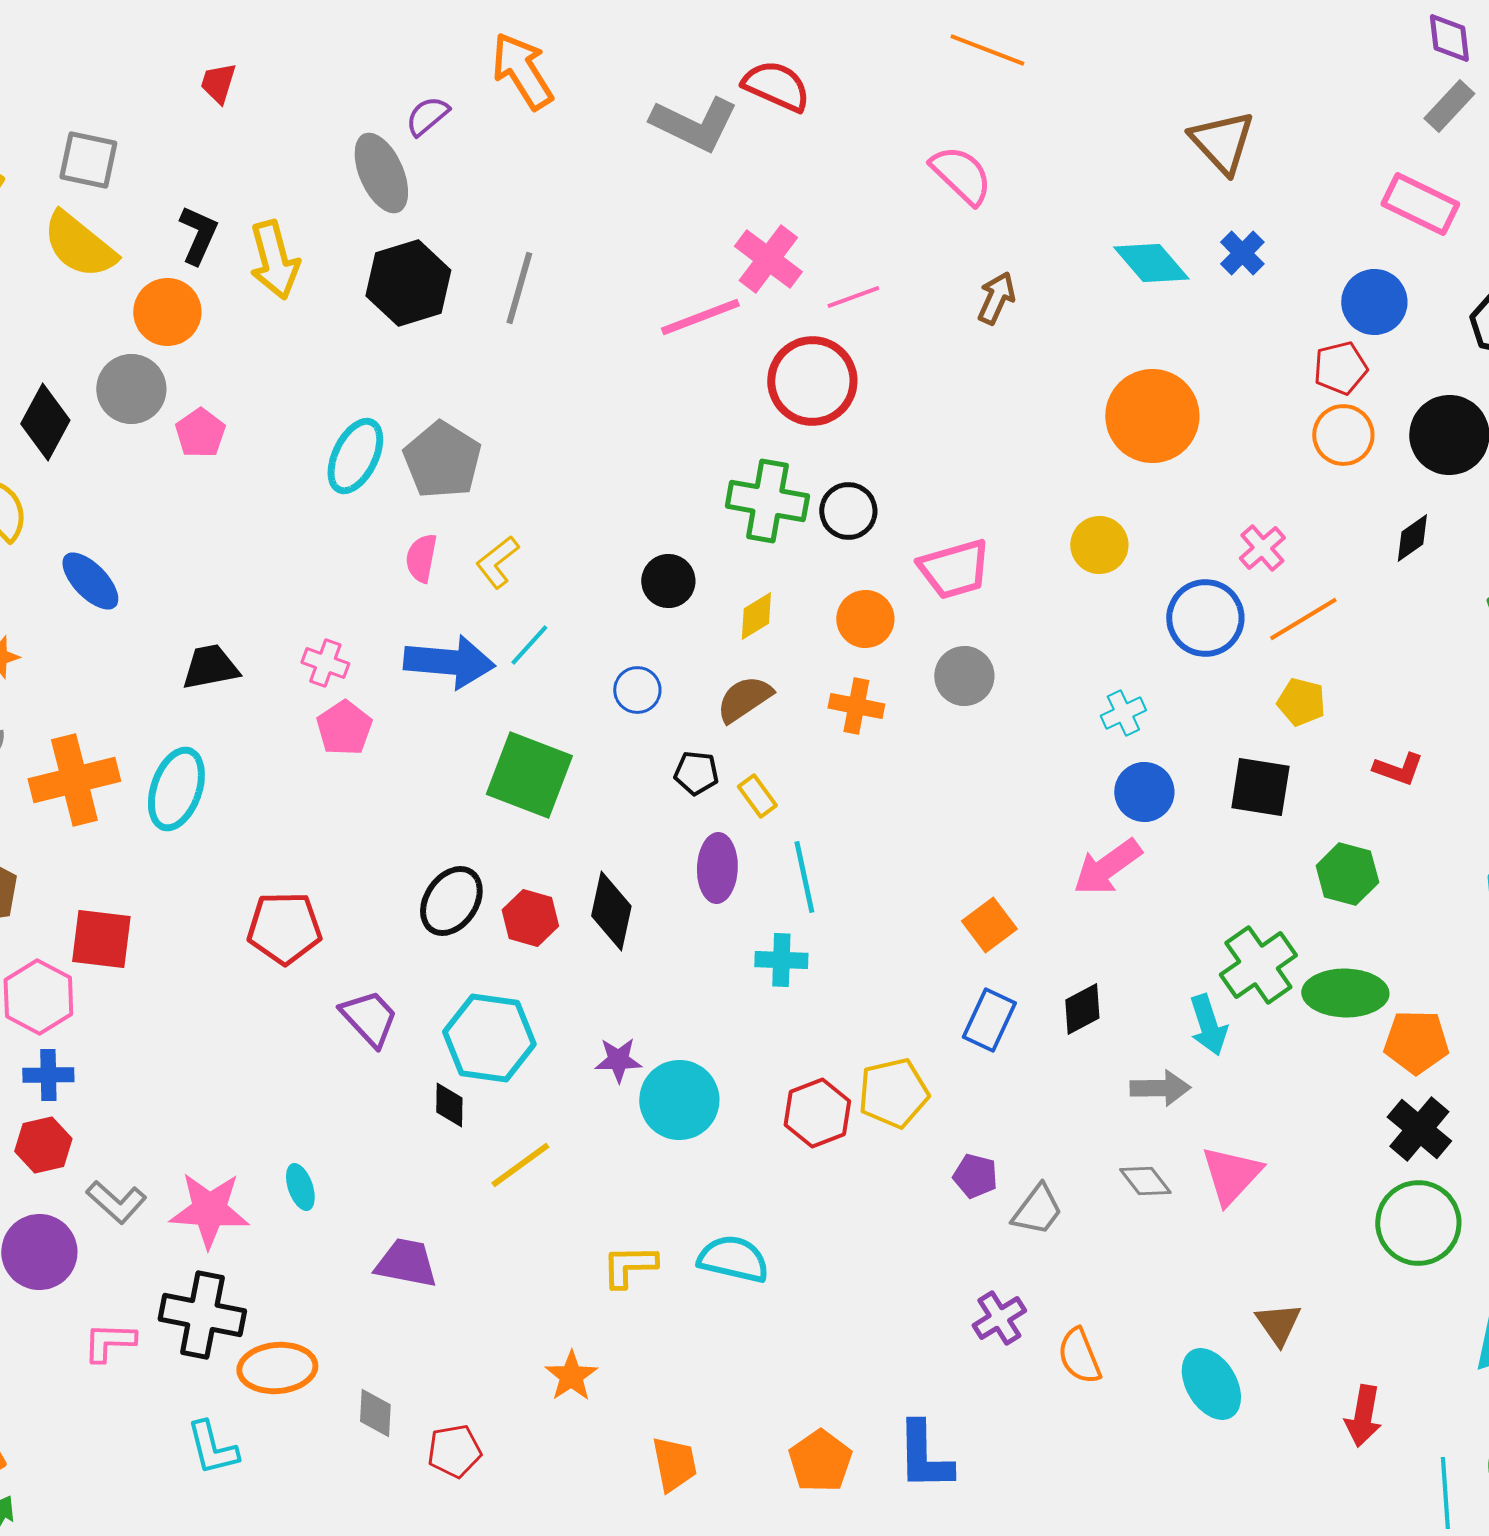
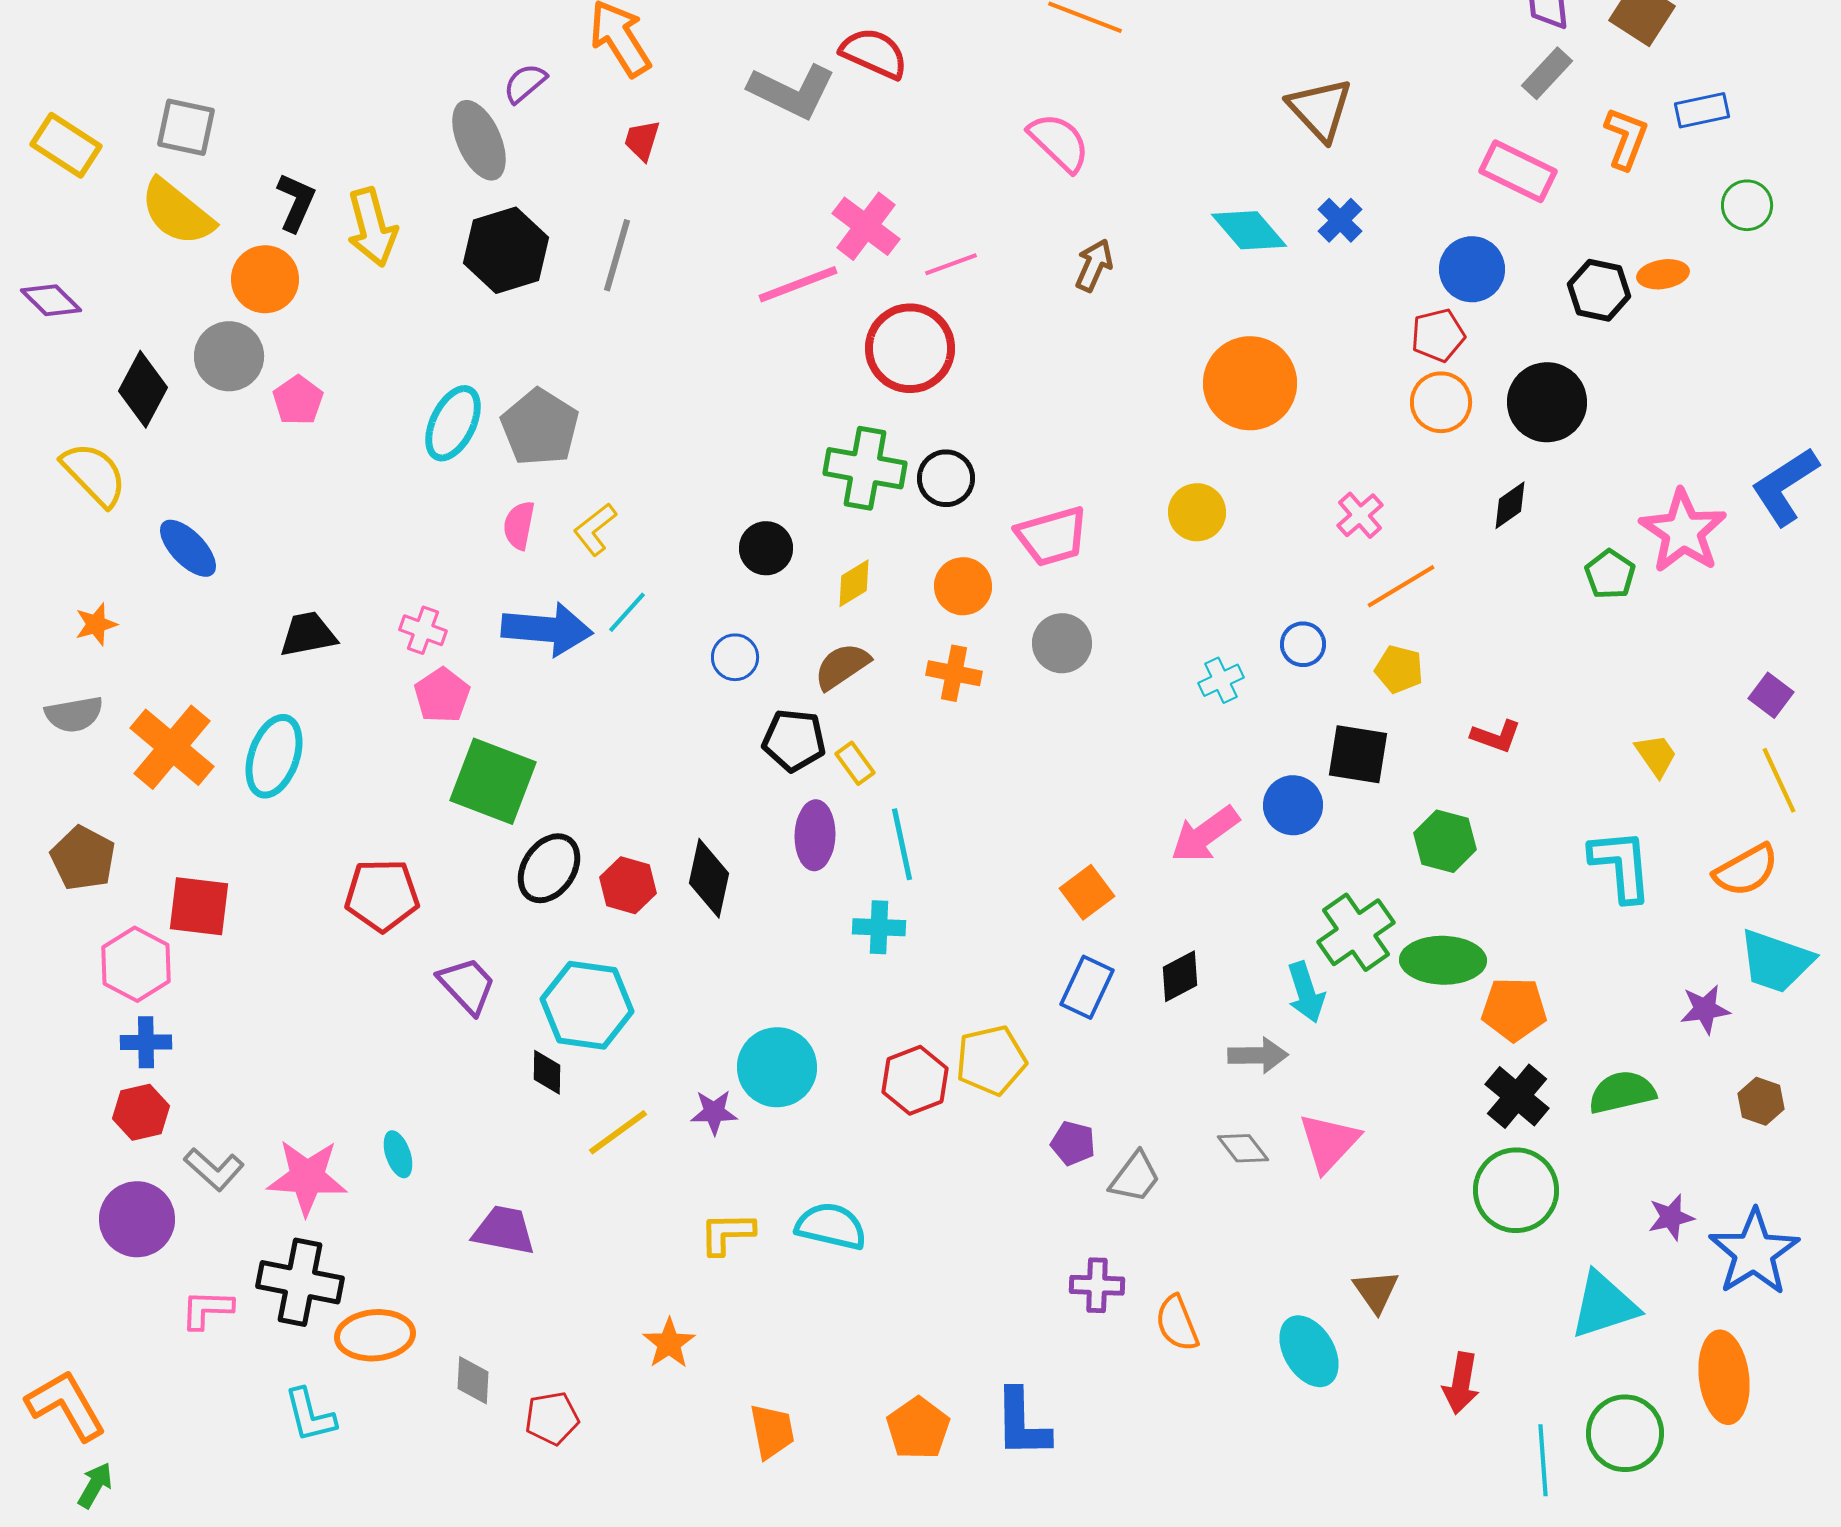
red trapezoid: (218, 83) -> (642, 140), moved
blue circle: (1205, 618) -> (1303, 644), moved, size x0.6
black pentagon: (696, 773) -> (794, 740), size x1.4
green square: (529, 775) -> (493, 781), moved
orange cross: (74, 780) -> (172, 747), turned -36
blue circle: (1144, 792) -> (1293, 805), moved
purple star: (618, 1060) -> (714, 1112), moved
purple cross: (999, 1318) -> (1097, 1285), turned 34

